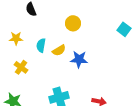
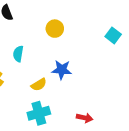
yellow semicircle: (59, 50) -> (39, 85), moved

